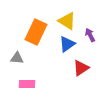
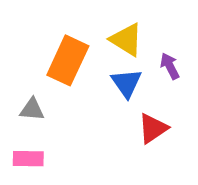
blue triangle: (67, 44) -> (126, 83), turned -30
pink rectangle: (27, 84) -> (28, 159), moved

